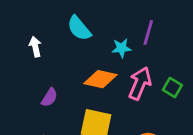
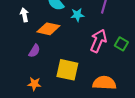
cyan star: (122, 48) -> (77, 15), moved
orange diamond: (100, 79) -> (48, 29), moved

